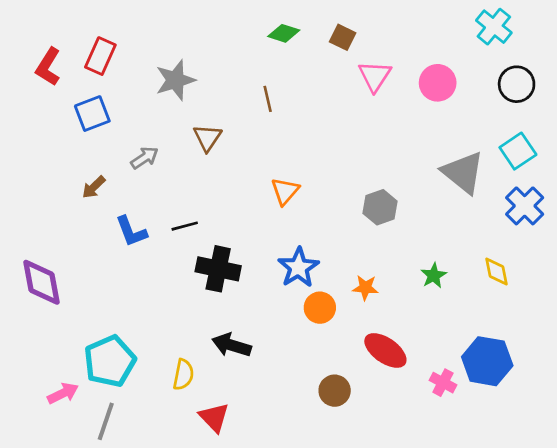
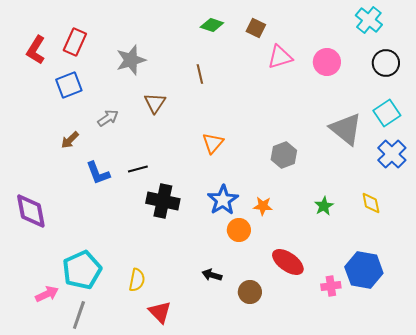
pink triangle: (375, 76) -> (280, 57), turned 40
orange star: (365, 288) -> (263, 206), moved
black arrow: (232, 345) -> (212, 275), moved, size x0.7
pink cross: (443, 383) -> (331, 286), turned -36

